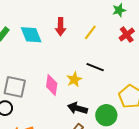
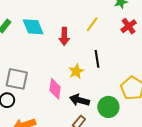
red arrow: (60, 27) -> (64, 36), moved
black line: (95, 67) -> (97, 59), turned 60
pink diamond: (52, 85) -> (55, 89), moved

